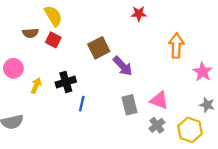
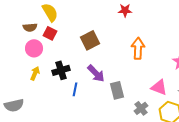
orange arrow: (176, 46) -> (138, 48), moved
purple arrow: (123, 66) -> (96, 73), moved
pink circle: (13, 68) -> (34, 48), moved
pink triangle: (159, 100) -> (159, 87), moved

